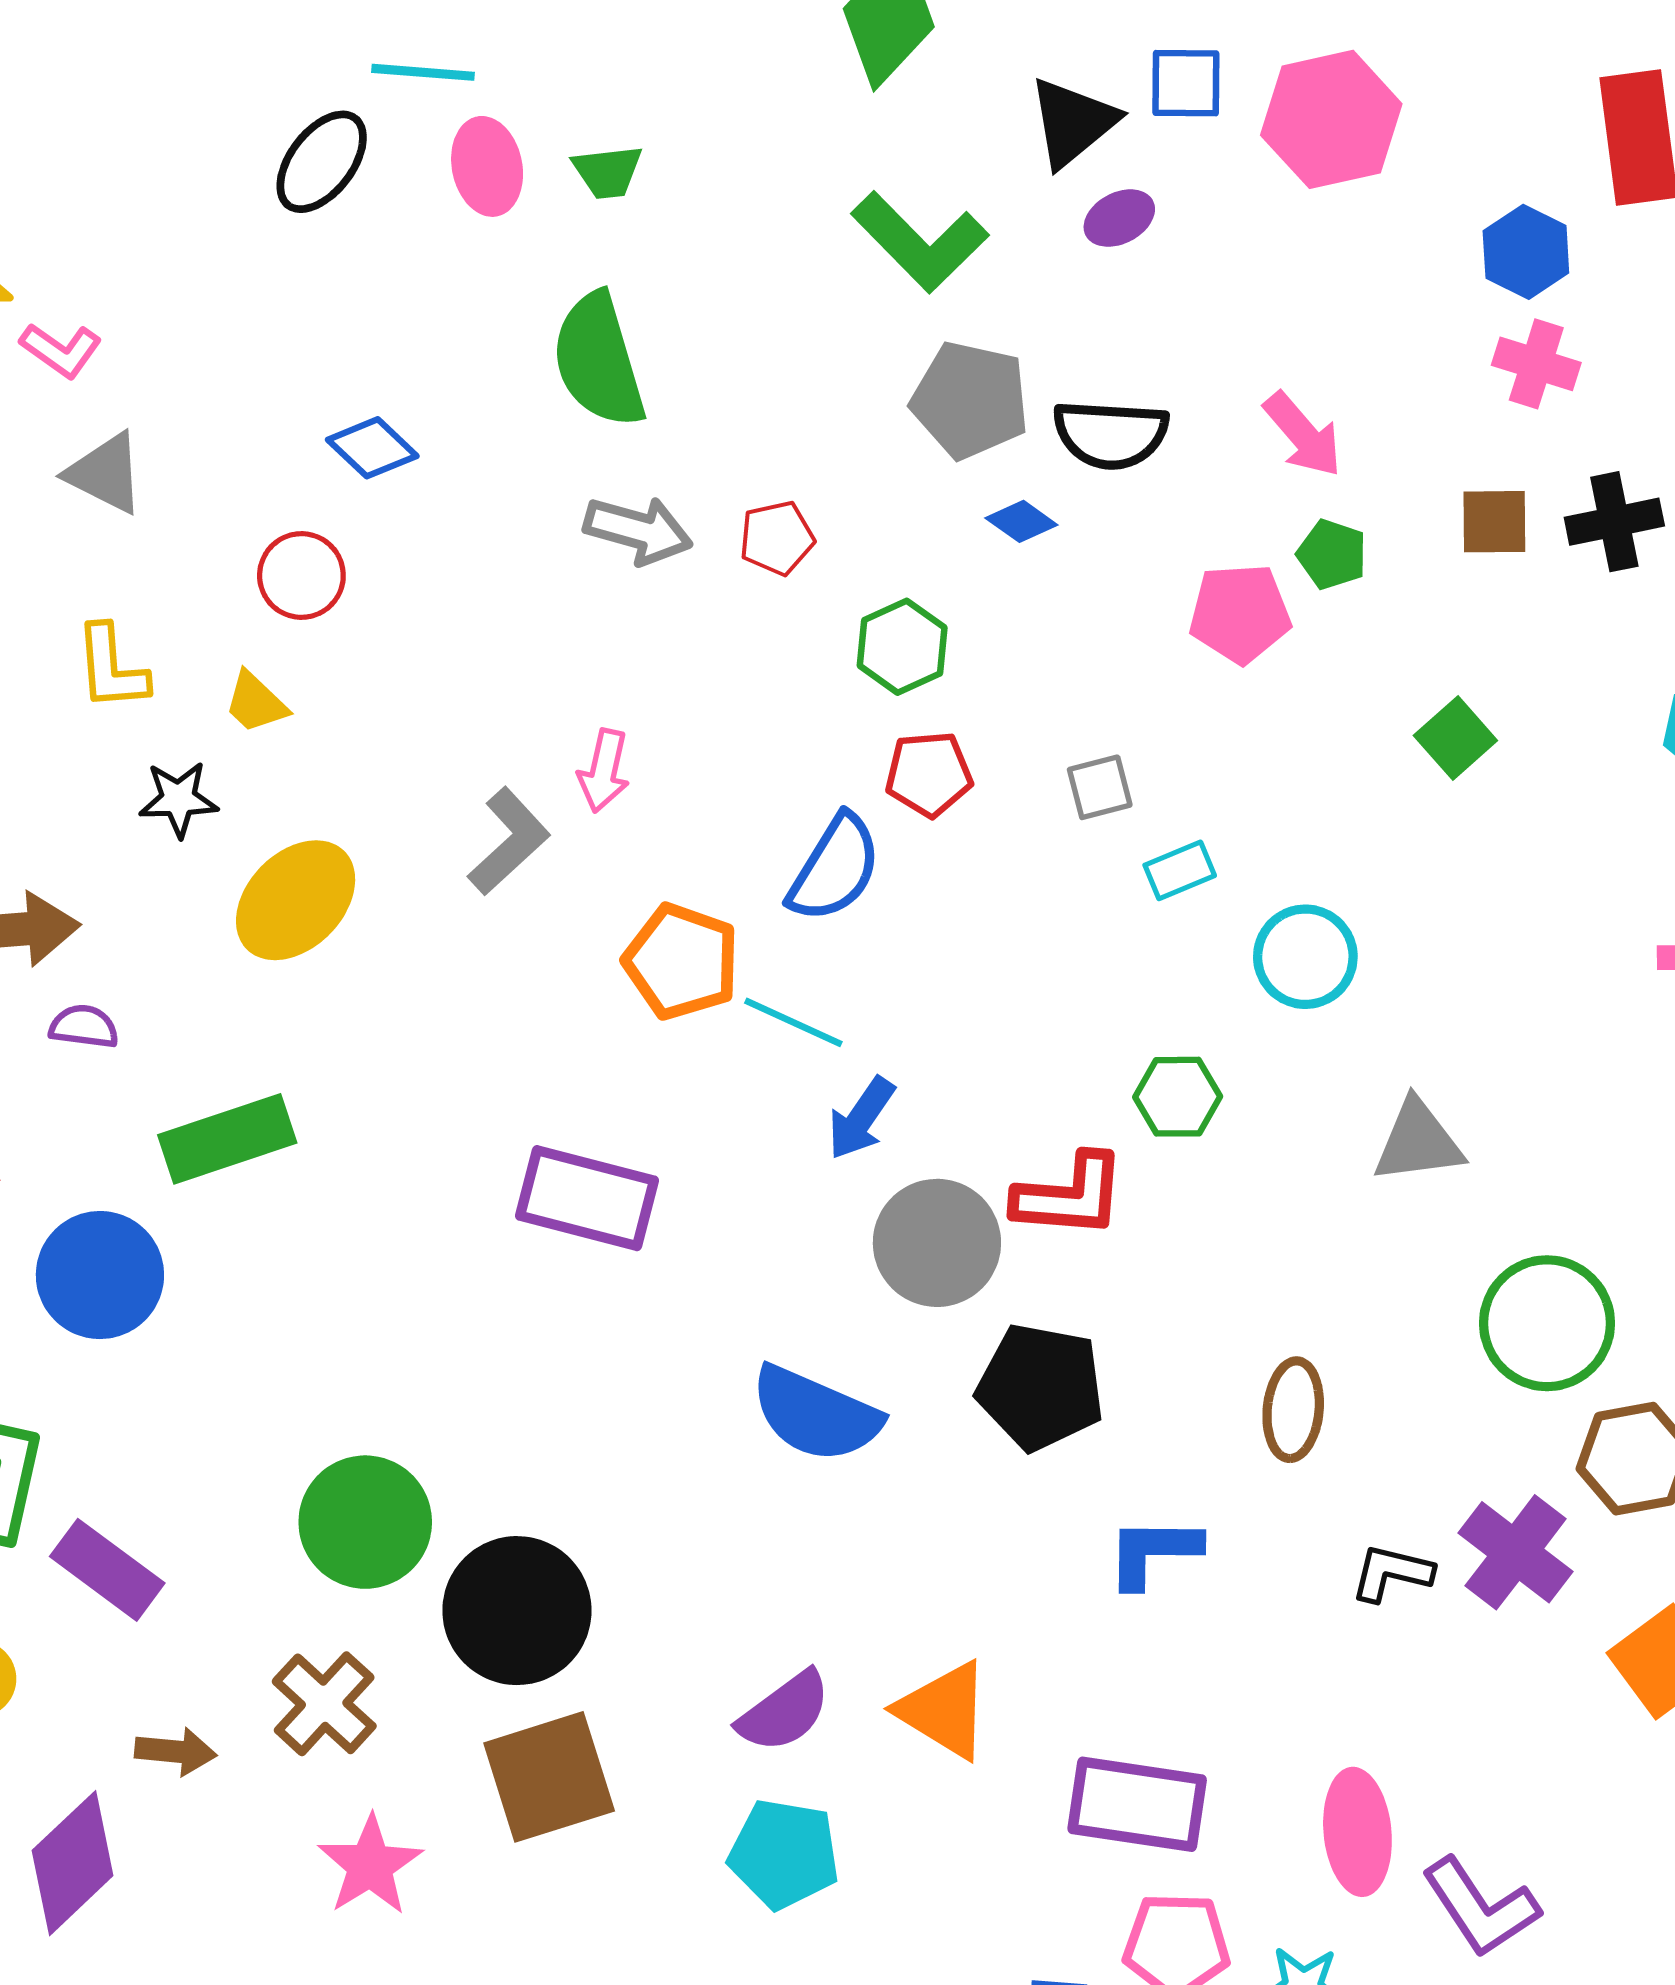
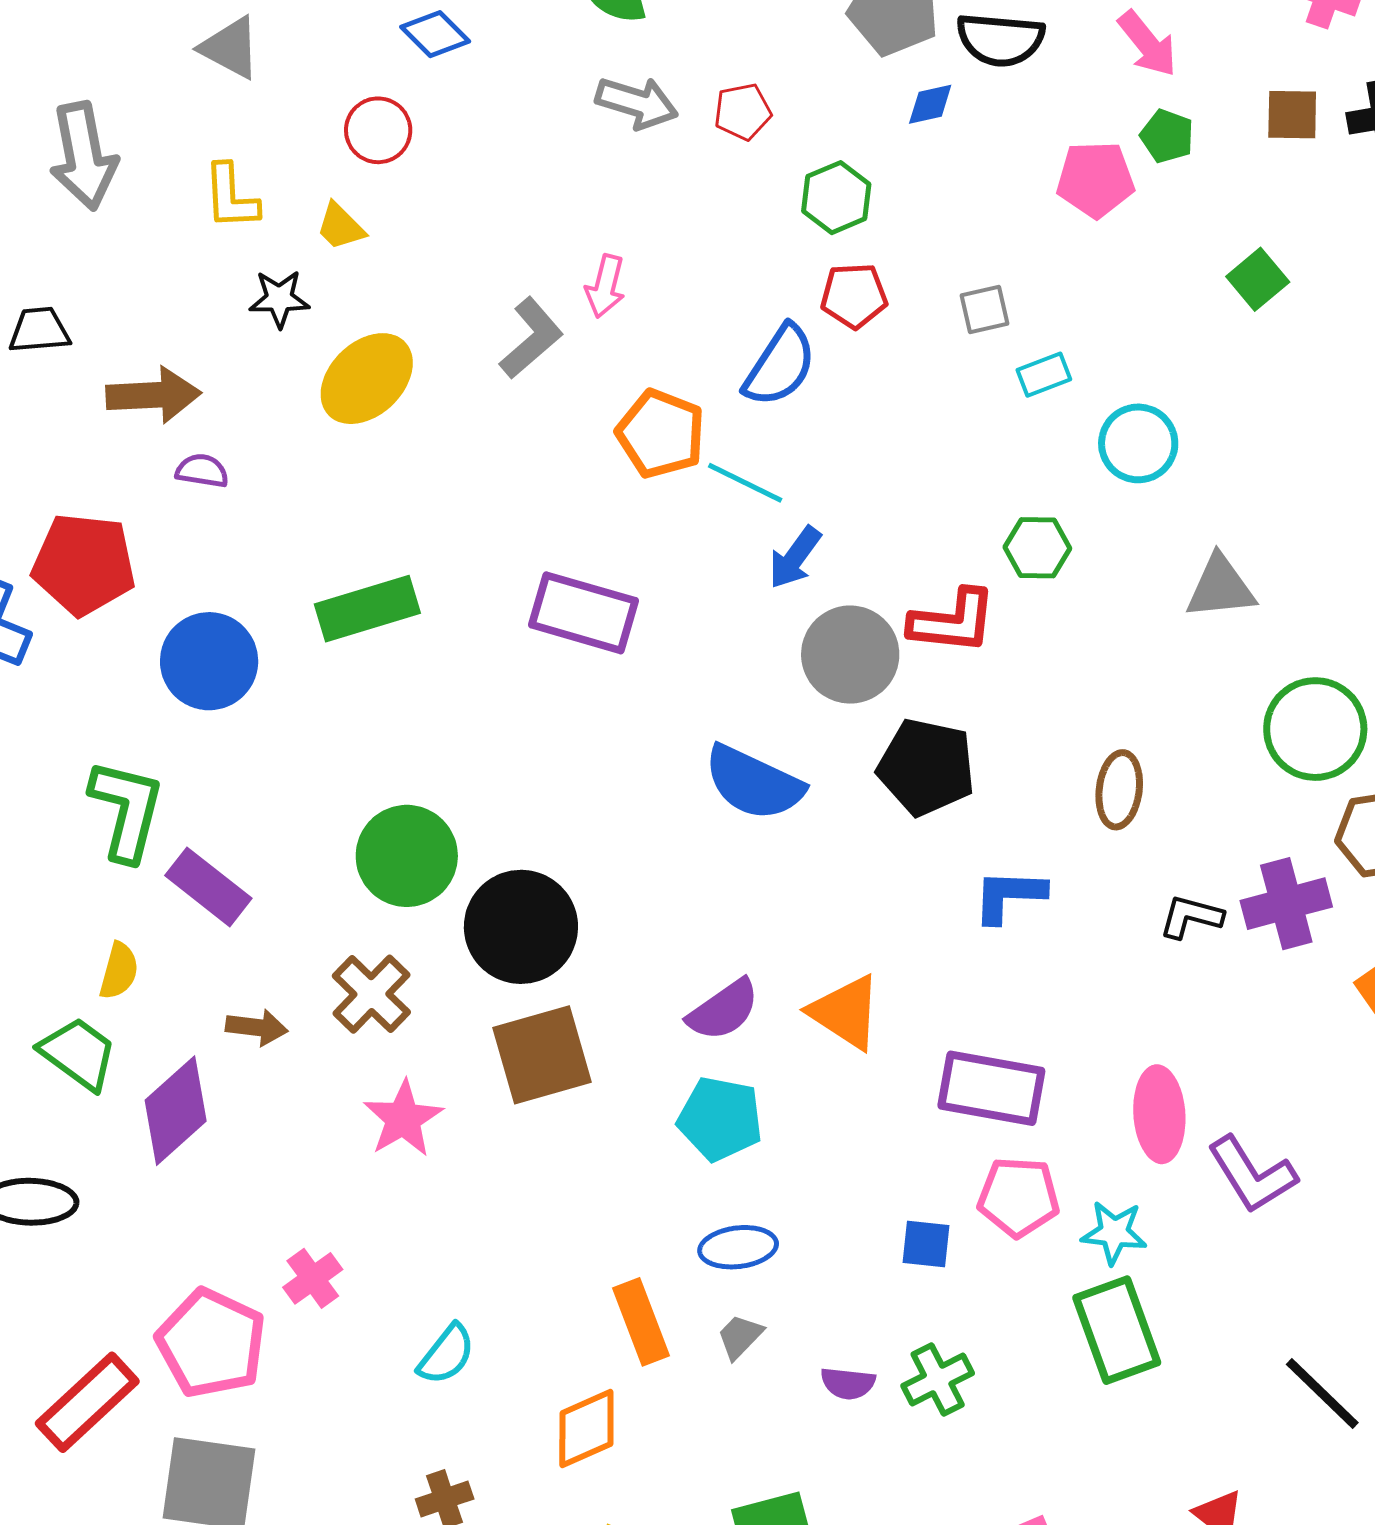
blue diamond: (1021, 521) -> (930, 104), turned -50
green rectangle: (227, 1139) -> (367, 609), moved
purple cross: (1516, 1552) -> (1286, 904), turned 36

